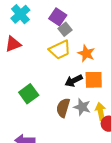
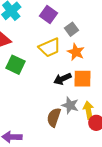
gray square: (65, 29) -> (71, 29), moved
green square: (29, 94) -> (16, 65), moved, turned -30
brown semicircle: (63, 108) -> (54, 117), moved

